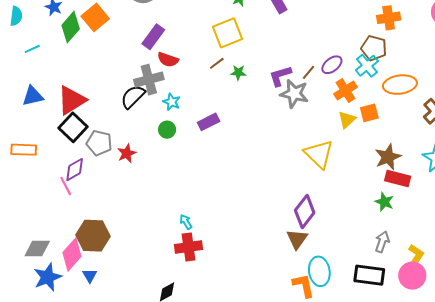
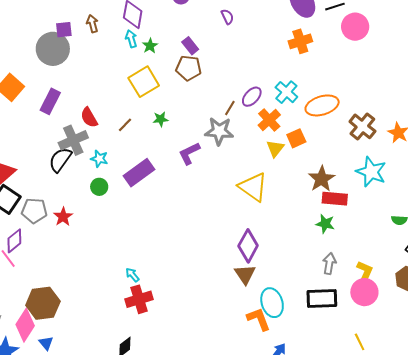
purple rectangle: (153, 37) -> (50, 101), moved
brown pentagon: (374, 48) -> (188, 68), moved
red semicircle: (168, 60) -> (89, 117), turned 50
brown line: (217, 63) -> (125, 125), moved
purple L-shape: (280, 76) -> (189, 153), moved
purple rectangle: (209, 122) -> (139, 173), size x1.4

